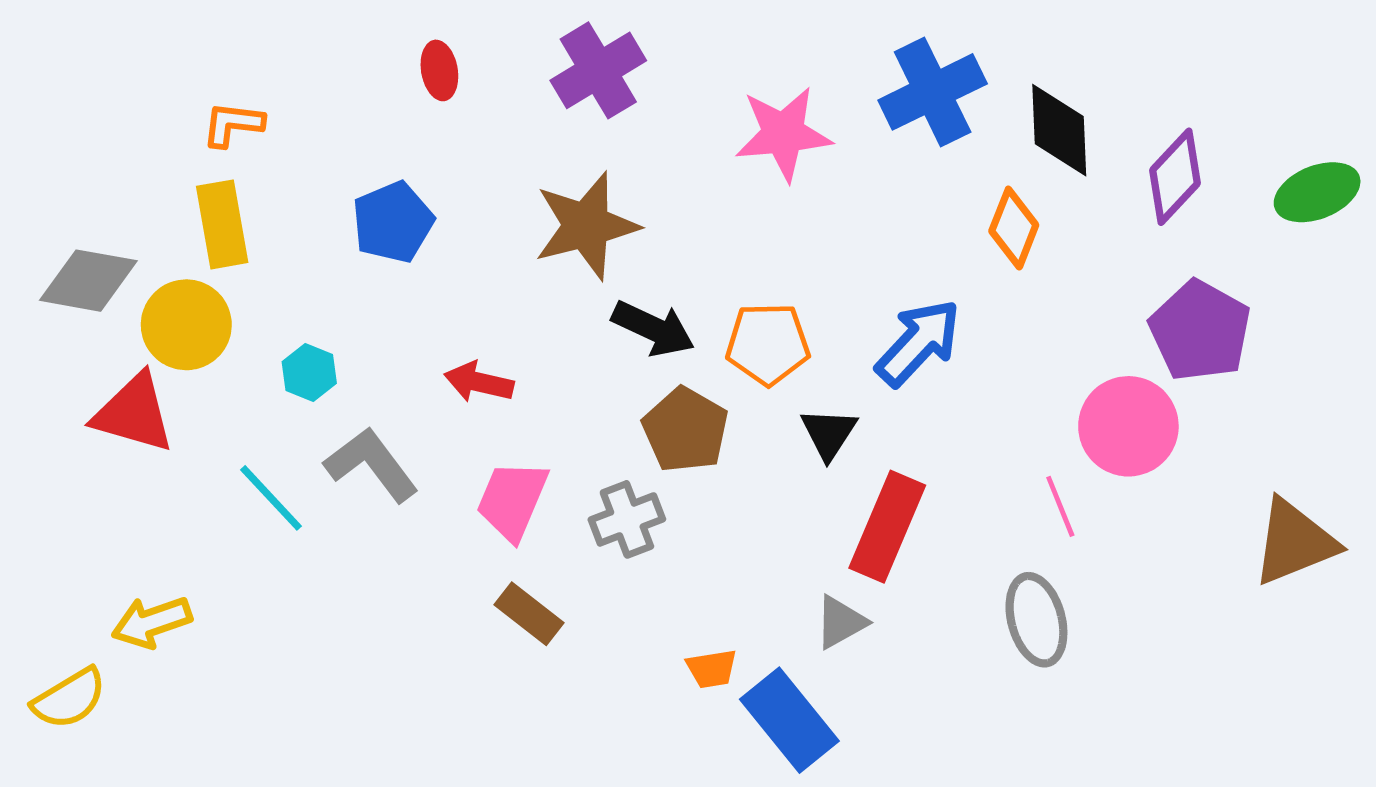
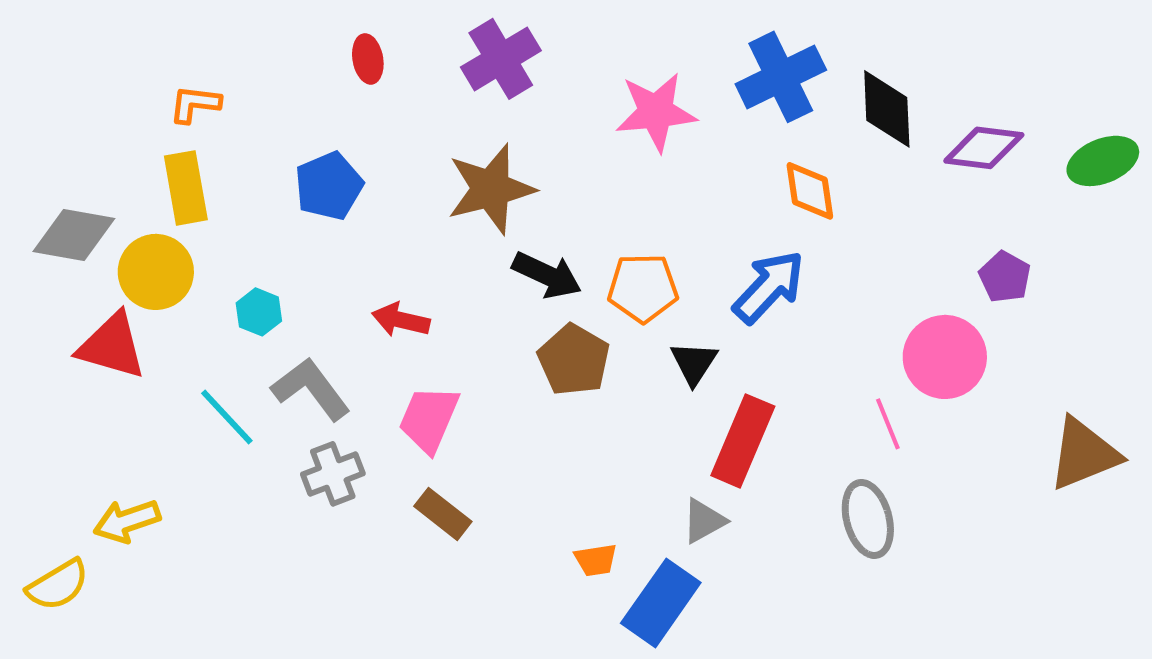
purple diamond: (1175, 177) -> (984, 148), turned 54
orange diamond: (1014, 228) -> (810, 191), moved, turned -30
purple pentagon: (1200, 331) -> (1005, 277), size x0.6
gray cross: (627, 519) -> (333, 474), moved
blue rectangle: (789, 720) -> (661, 603), turned 74

